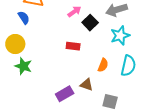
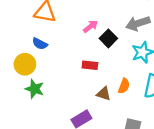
blue semicircle: (24, 18) -> (40, 44), moved, turned 152
brown triangle: (87, 85) -> (104, 94), moved

